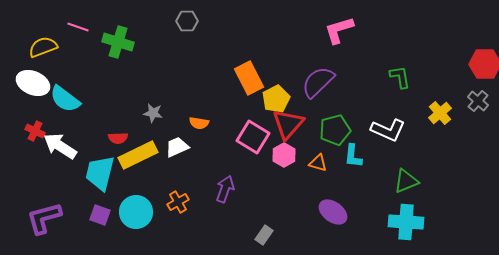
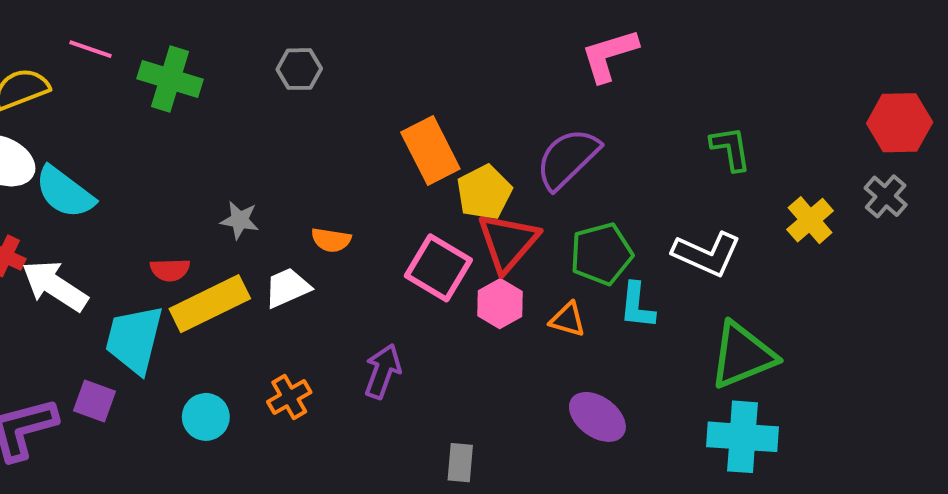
gray hexagon: (187, 21) -> (299, 69), moved
green triangle: (406, 181) -> (743, 355), size x1.4
cyan circle: (136, 212) -> (206, 417), size x0.7
purple square: (100, 215) -> (94, 401), moved
gray rectangle: (264, 235) -> (460, 463), turned -30

